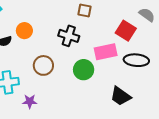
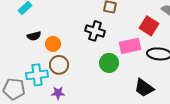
orange circle: (24, 31) -> (53, 44), moved
brown circle: (43, 65) -> (59, 65), moved

